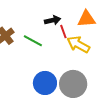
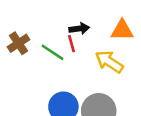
red line: (63, 32) -> (72, 44), moved

